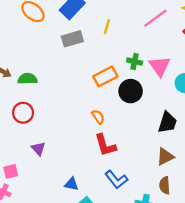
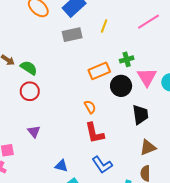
green cross: (135, 62) -> (127, 59), turned -32
pink triangle: (160, 66) -> (147, 77), moved
green semicircle: (27, 79) -> (29, 68), turned 30
red circle: (23, 113) -> (30, 91), moved
black trapezoid: (167, 122) -> (140, 115), moved, turned -30

